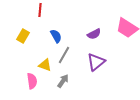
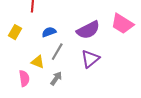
purple semicircle: (94, 34) -> (88, 30), size x1.6
blue semicircle: (56, 36) -> (49, 32), turned -80

